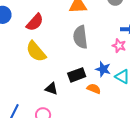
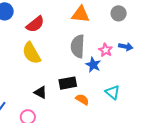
pink star: (119, 46) -> (106, 50), moved
blue star: (103, 69) -> (93, 65), moved

